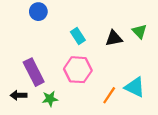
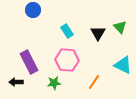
black triangle: (114, 38) -> (98, 33), turned -49
cyan triangle: (135, 87) -> (123, 65), moved
green star: (50, 99) -> (54, 83), moved

